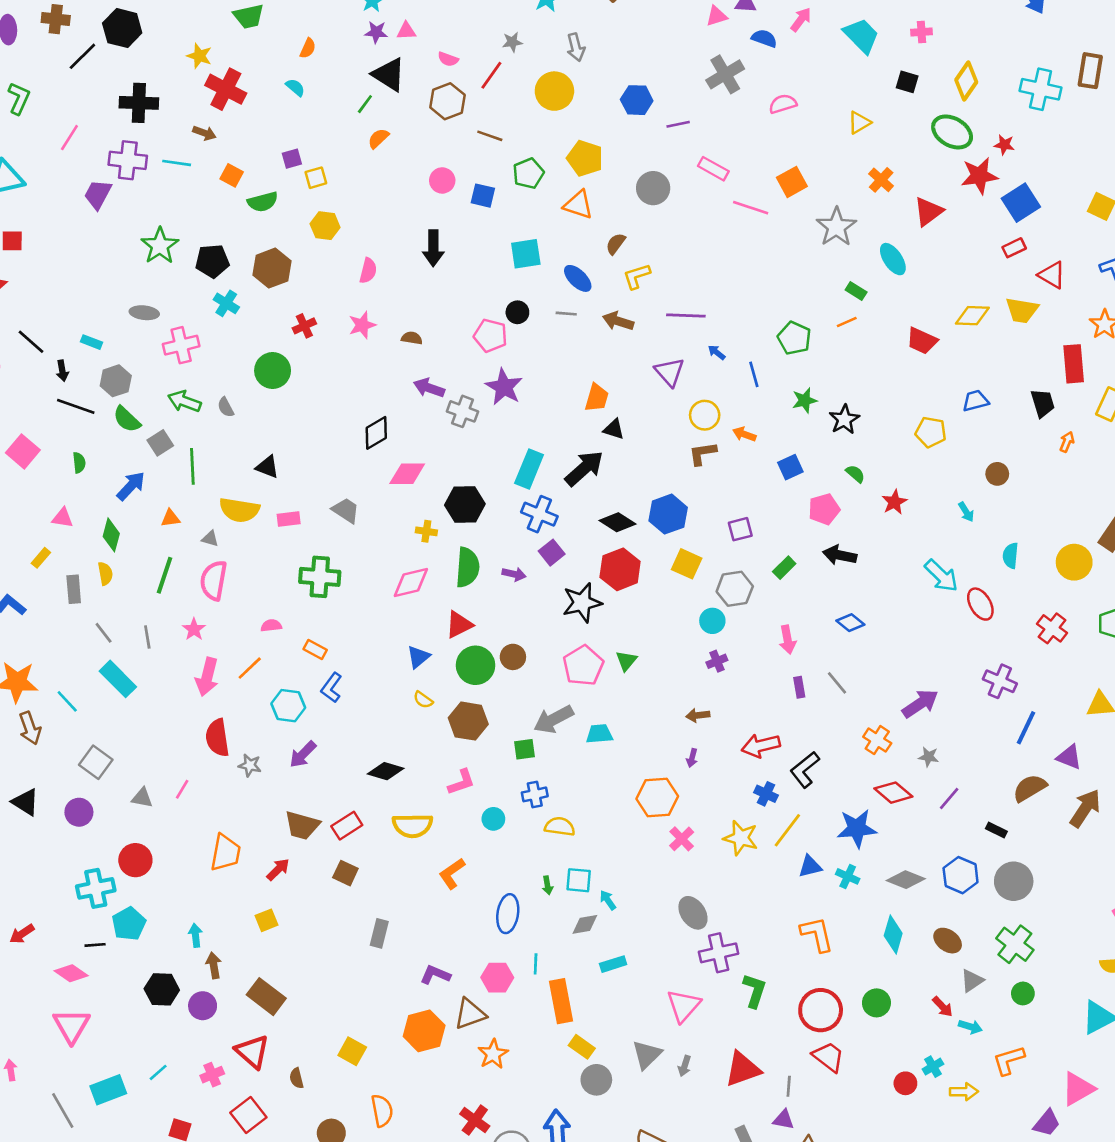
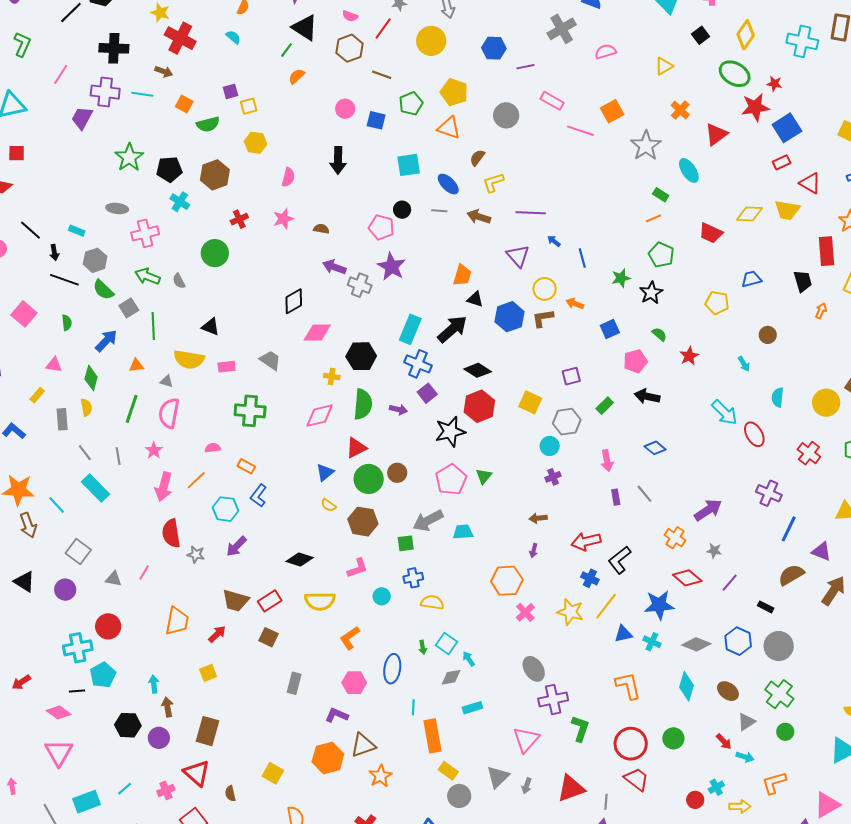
black square: (907, 82) -> (701, 35), turned 36
green pentagon: (794, 338) -> (661, 255), moved
blue hexagon: (668, 514) -> (510, 317), moved
cyan square: (579, 880) -> (446, 643), turned 30
pink hexagon: (497, 978) -> (354, 683), moved
brown rectangle: (266, 997) -> (207, 731), turned 68

